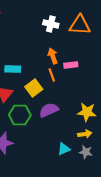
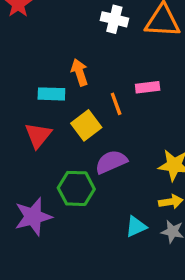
orange arrow: (53, 56) -> (80, 72), moved
green hexagon: (20, 115) -> (76, 188), moved

